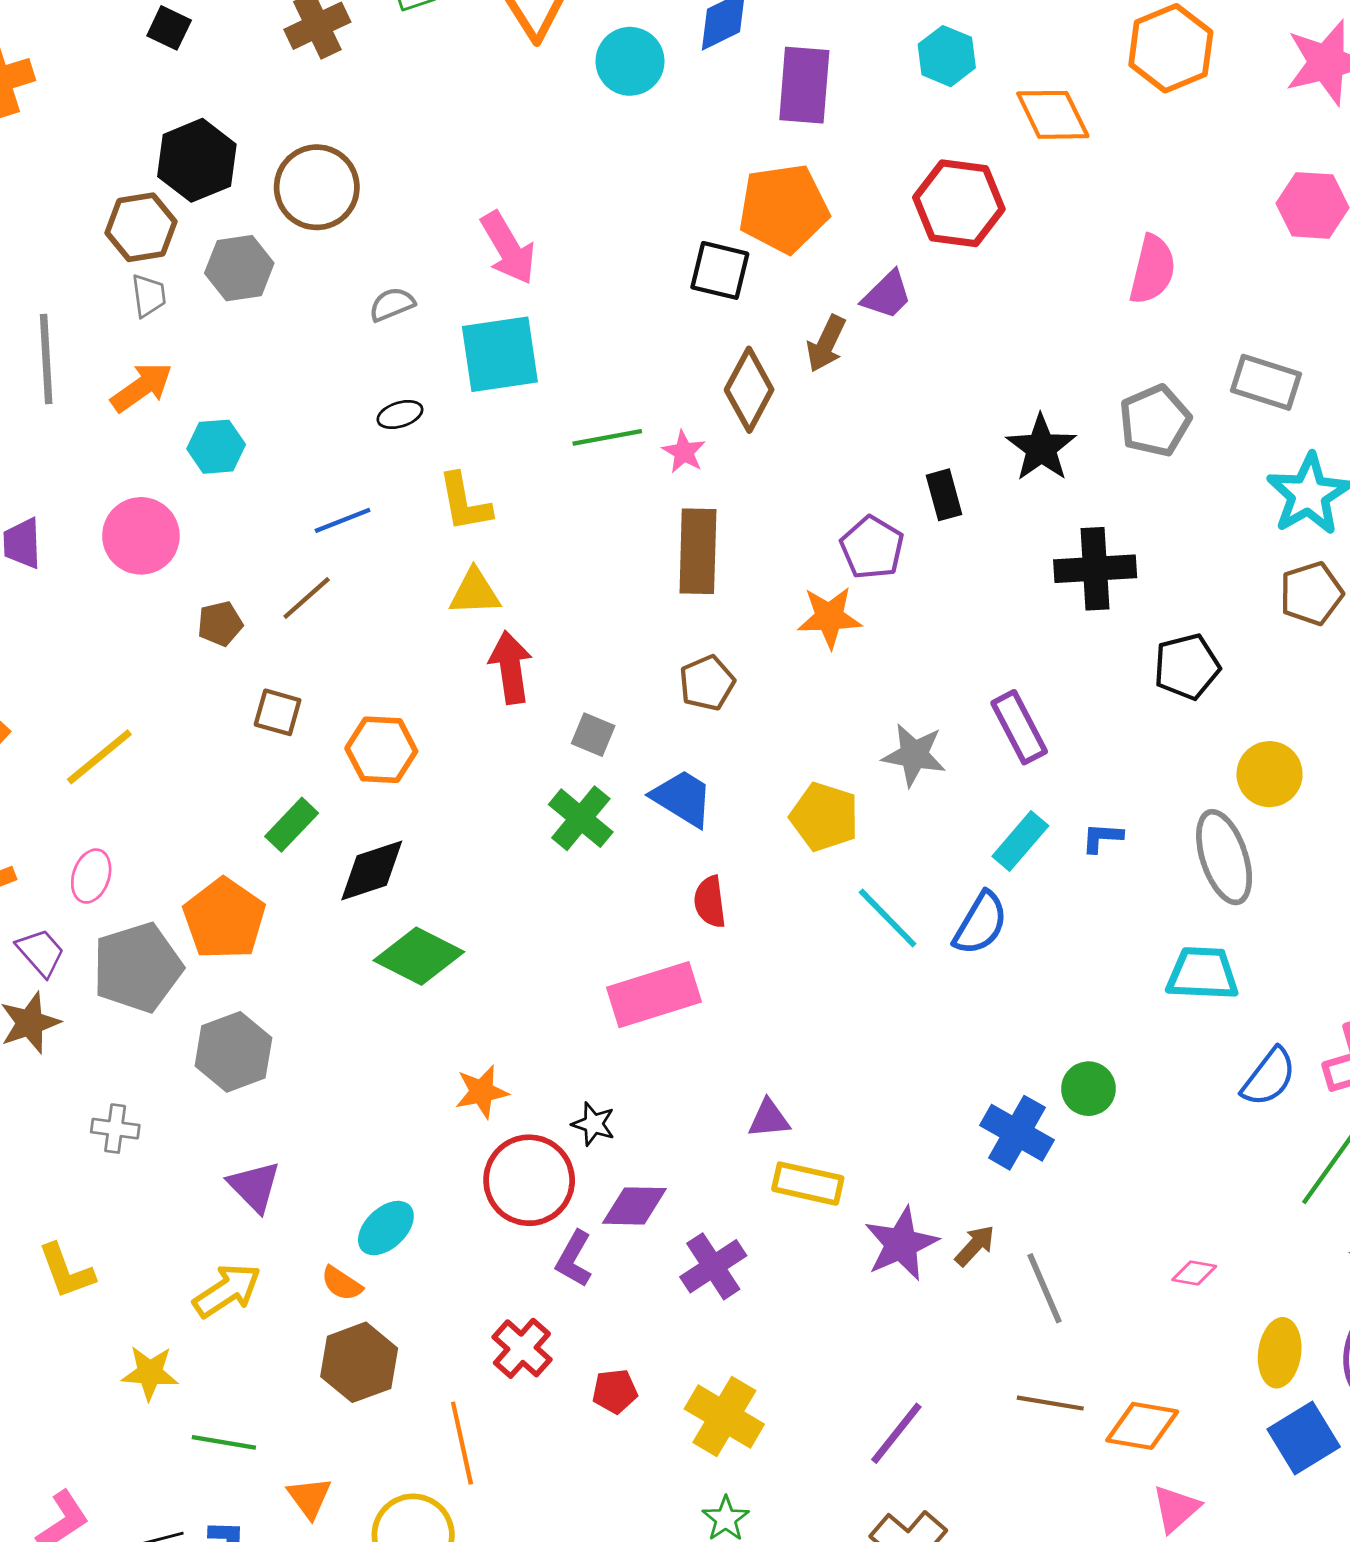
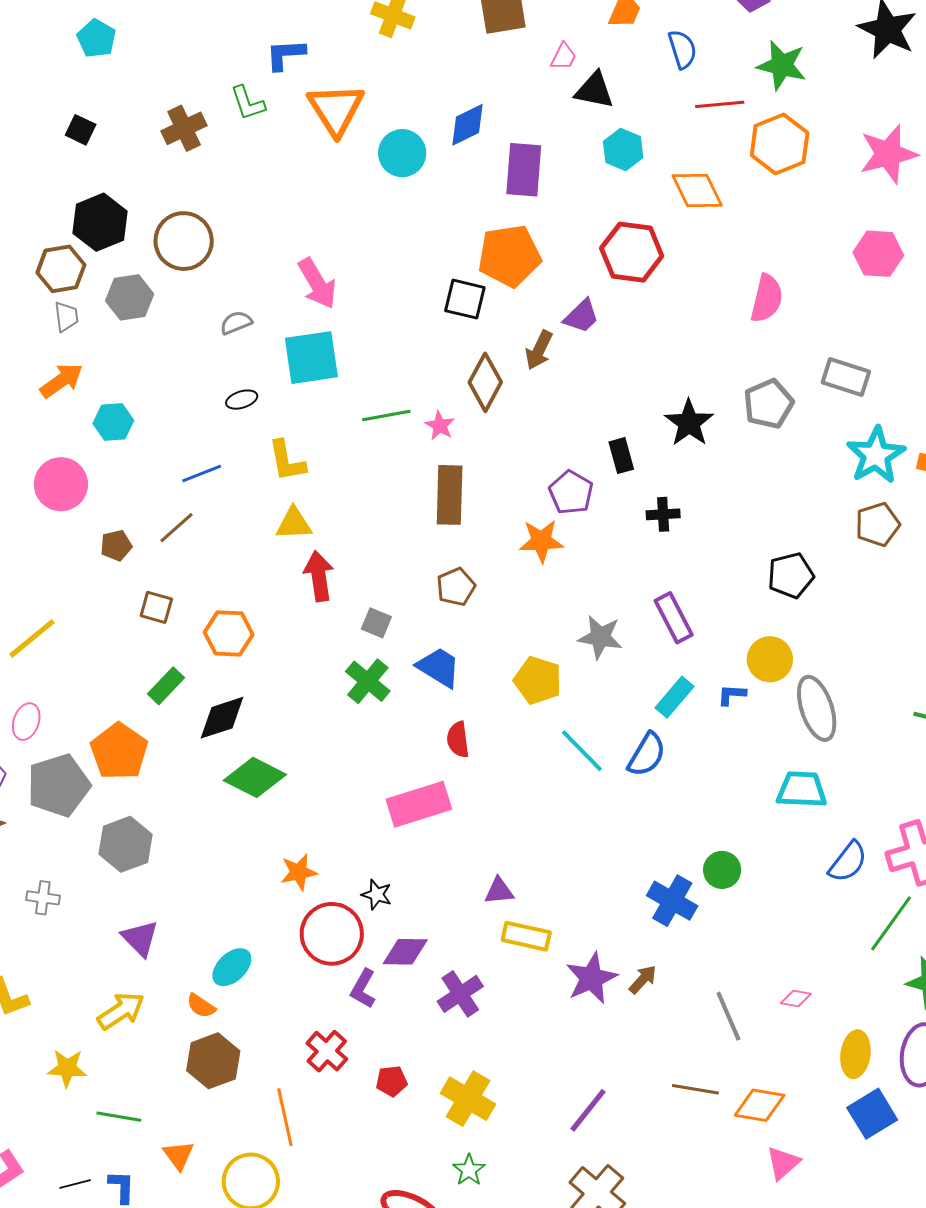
black cross: (1095, 569) -> (663, 514), moved, size x0.6
yellow circle: (1270, 774) -> (770, 659), moved
gray line: (1045, 1288) -> (728, 1016), moved

